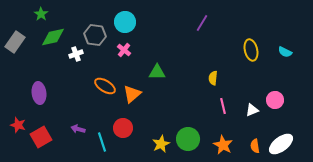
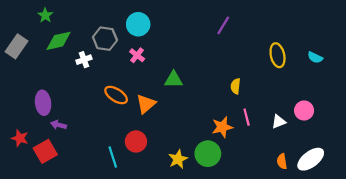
purple arrow: (78, 129) -> (59, 125), moved
orange star: (223, 145) -> (222, 127), moved, turned 30

